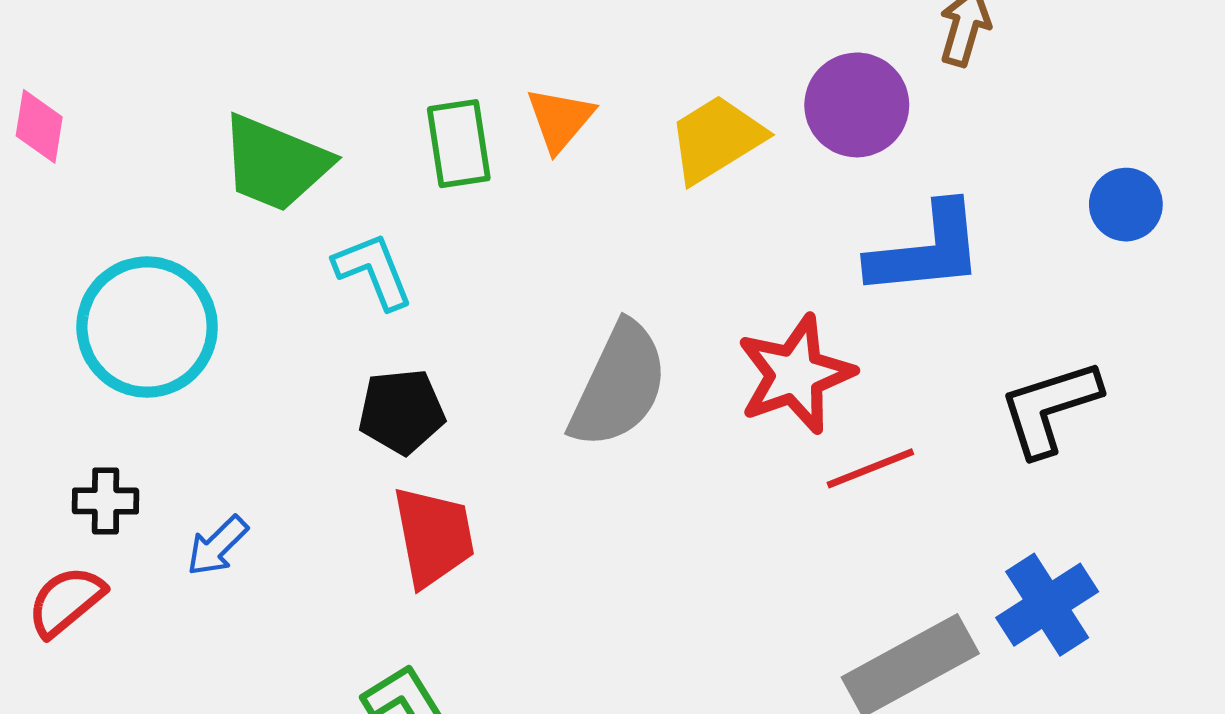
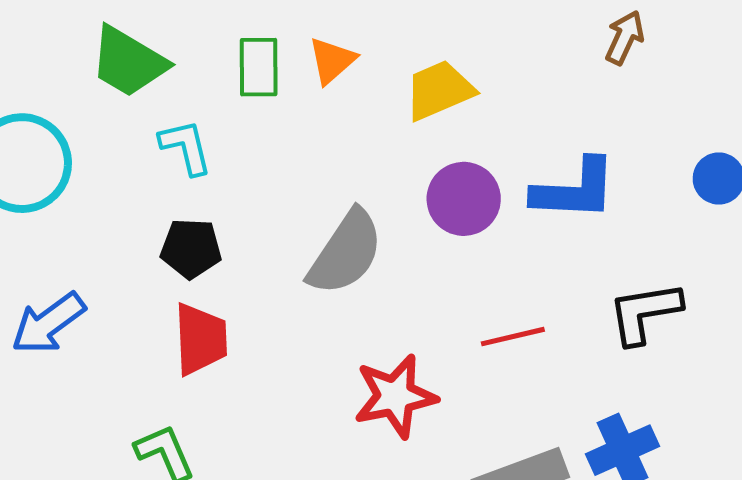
purple circle: (857, 105) -> (464, 199), moved
red star: (795, 374) -> (395, 396), moved
blue arrow: (217, 546) -> (48, 323), size x1.6

